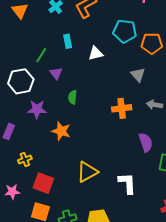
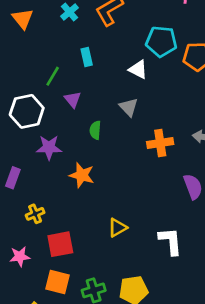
white triangle: (96, 53) -> (138, 69), moved, turned 42
gray triangle: (138, 75) -> (129, 107), moved
yellow triangle: (87, 172) -> (117, 228), size x0.7
red square: (43, 183) -> (60, 244), turned -30

